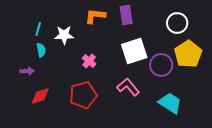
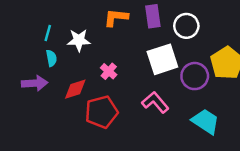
white circle: (177, 23) -> (186, 26), moved
purple arrow: (27, 71) -> (35, 83), size x1.5
red diamond: (40, 96) -> (75, 89), moved

